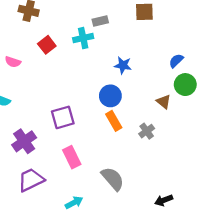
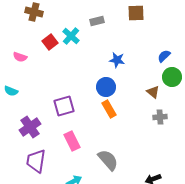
cyan cross: (83, 38) -> (71, 36), moved, turned -36
gray cross: (147, 131) -> (160, 117), moved, turned 32
purple trapezoid: (31, 180) -> (36, 161), turned -55

